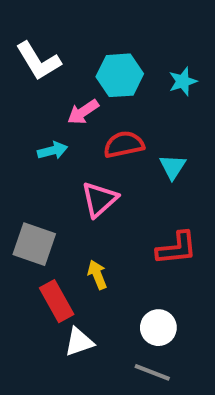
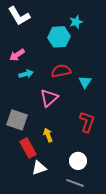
white L-shape: (38, 61) -> (19, 16), moved
cyan star: (183, 81) -> (76, 22), moved
pink arrow: (83, 112) -> (17, 55), moved
red L-shape: (177, 248) -> (87, 122), turned -65

